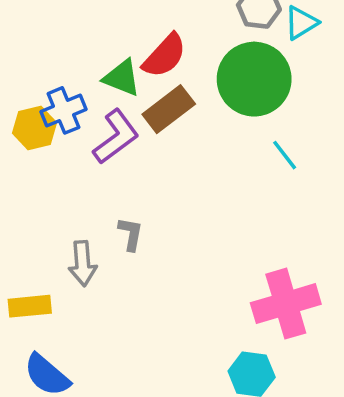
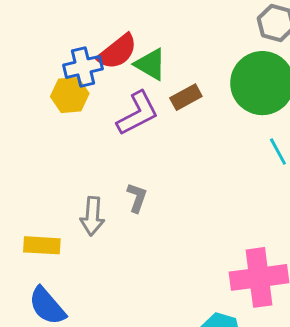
red semicircle: (165, 56) -> (117, 52), moved
brown rectangle: (169, 109) -> (186, 97), size x0.7
blue cross: (64, 110) -> (83, 67), moved

